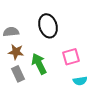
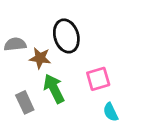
brown star: (16, 52) -> (40, 58), moved
cyan semicircle: (80, 81) -> (111, 112), turned 72

